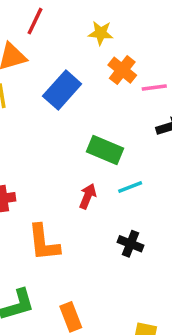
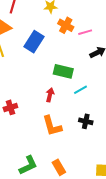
red arrow: (88, 196) -> (50, 95), moved
orange L-shape: (44, 243) -> (52, 126), moved

